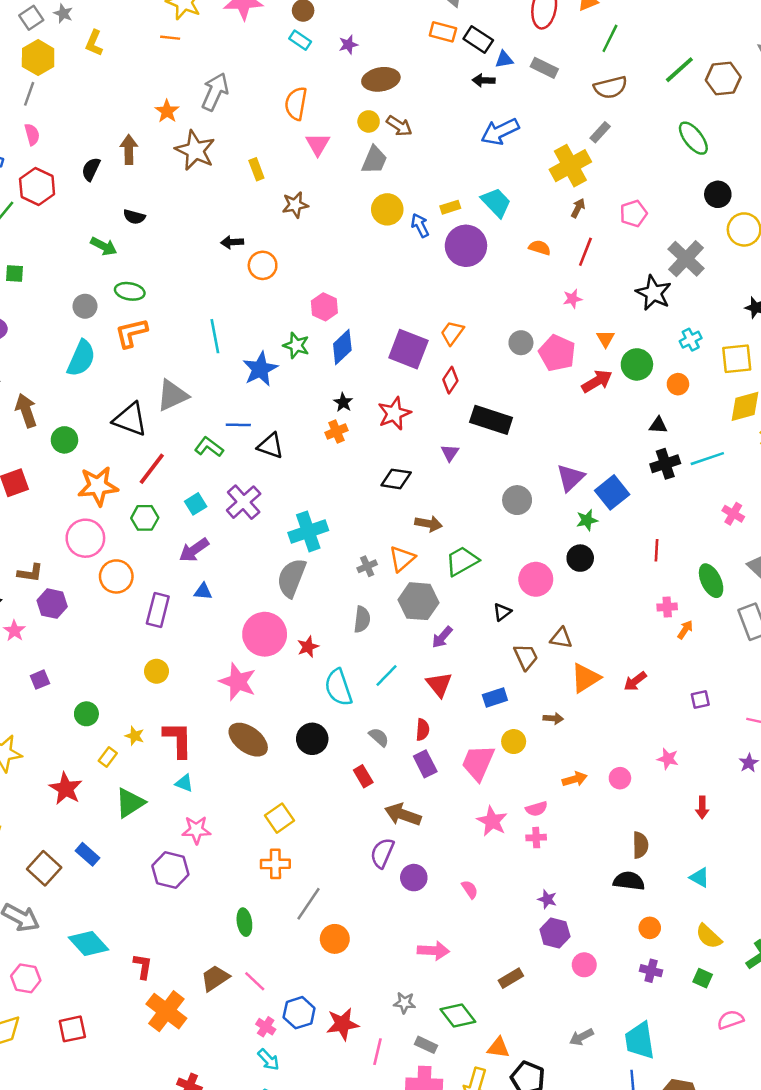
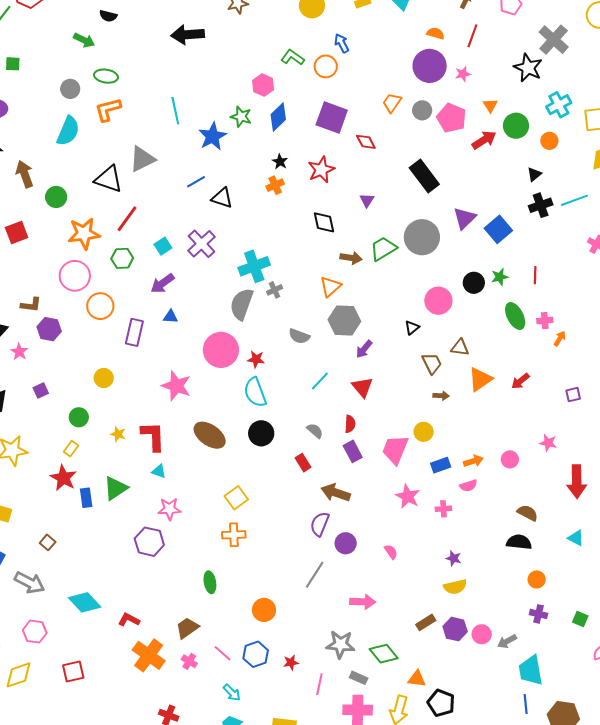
blue arrow: (420, 225) -> (342, 43), moved
black arrow: (232, 242) -> (188, 35), size x1.8
purple circle: (466, 246) -> (430, 66), moved
orange circle: (263, 265) -> (326, 66), moved
orange trapezoid: (452, 333) -> (392, 103), moved
cyan cross: (691, 340) -> (559, 105), size x1.4
red diamond: (450, 380) -> (366, 142), turned -60
black rectangle: (491, 420) -> (424, 176), moved, turned 36
blue line: (238, 425) -> (196, 182), turned -30
black triangle: (658, 425) -> (534, 174), turned -42
green L-shape: (209, 447) -> (293, 57), moved
black diamond: (396, 479) -> (324, 222), turned 70
gray circle: (517, 500) -> (422, 237), size x1.5
green star: (587, 520) -> (500, 277), moved
green trapezoid: (462, 561) -> (383, 249), moved
gray cross: (367, 566) -> (275, 290), moved
green ellipse: (711, 581) -> (515, 316), moved
gray semicircle: (362, 619) -> (299, 336), turned 105
red star: (308, 647) -> (256, 359), turned 30
yellow circle: (156, 671) -> (104, 378), moved
pink star: (238, 682) -> (176, 386), moved
cyan semicircle: (338, 687) -> (255, 392), moved
blue rectangle: (495, 697) -> (441, 465), moved
brown arrow: (553, 718) -> (441, 396), moved
yellow rectangle: (108, 757) -> (71, 449), moved
red arrow: (702, 808) -> (577, 482), size x1.8
pink semicircle: (537, 809) -> (468, 486), moved
brown semicircle: (640, 845) -> (528, 513), turned -60
blue rectangle: (87, 854) -> (86, 498), moved, turned 42
brown square: (44, 868) -> (48, 542), size x0.6
gray line: (308, 904) -> (315, 575), moved
purple hexagon: (555, 933) -> (455, 629), moved
yellow semicircle: (709, 936) -> (455, 587), moved, turned -55
orange circle: (335, 939) -> (264, 610), moved
pink circle: (584, 965) -> (482, 634), moved
red L-shape: (143, 966) -> (129, 620), turned -70
pink line: (255, 981) -> (222, 653), moved
gray star: (405, 1003) -> (340, 644), size x1.6
red star: (343, 1024) -> (291, 663), size x0.6
pink cross: (266, 1027) -> (189, 661), moved
gray arrow: (581, 1037) -> (507, 641), moved

